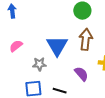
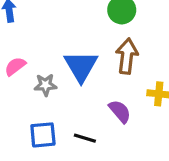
gray star: (39, 64) -> (45, 85), moved

